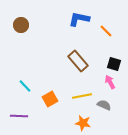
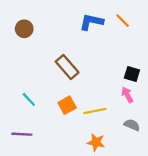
orange line: (106, 31) -> (123, 21), moved
brown rectangle: (78, 61) -> (67, 67), moved
orange square: (50, 99) -> (67, 105), moved
gray semicircle: (104, 105) -> (132, 125), moved

